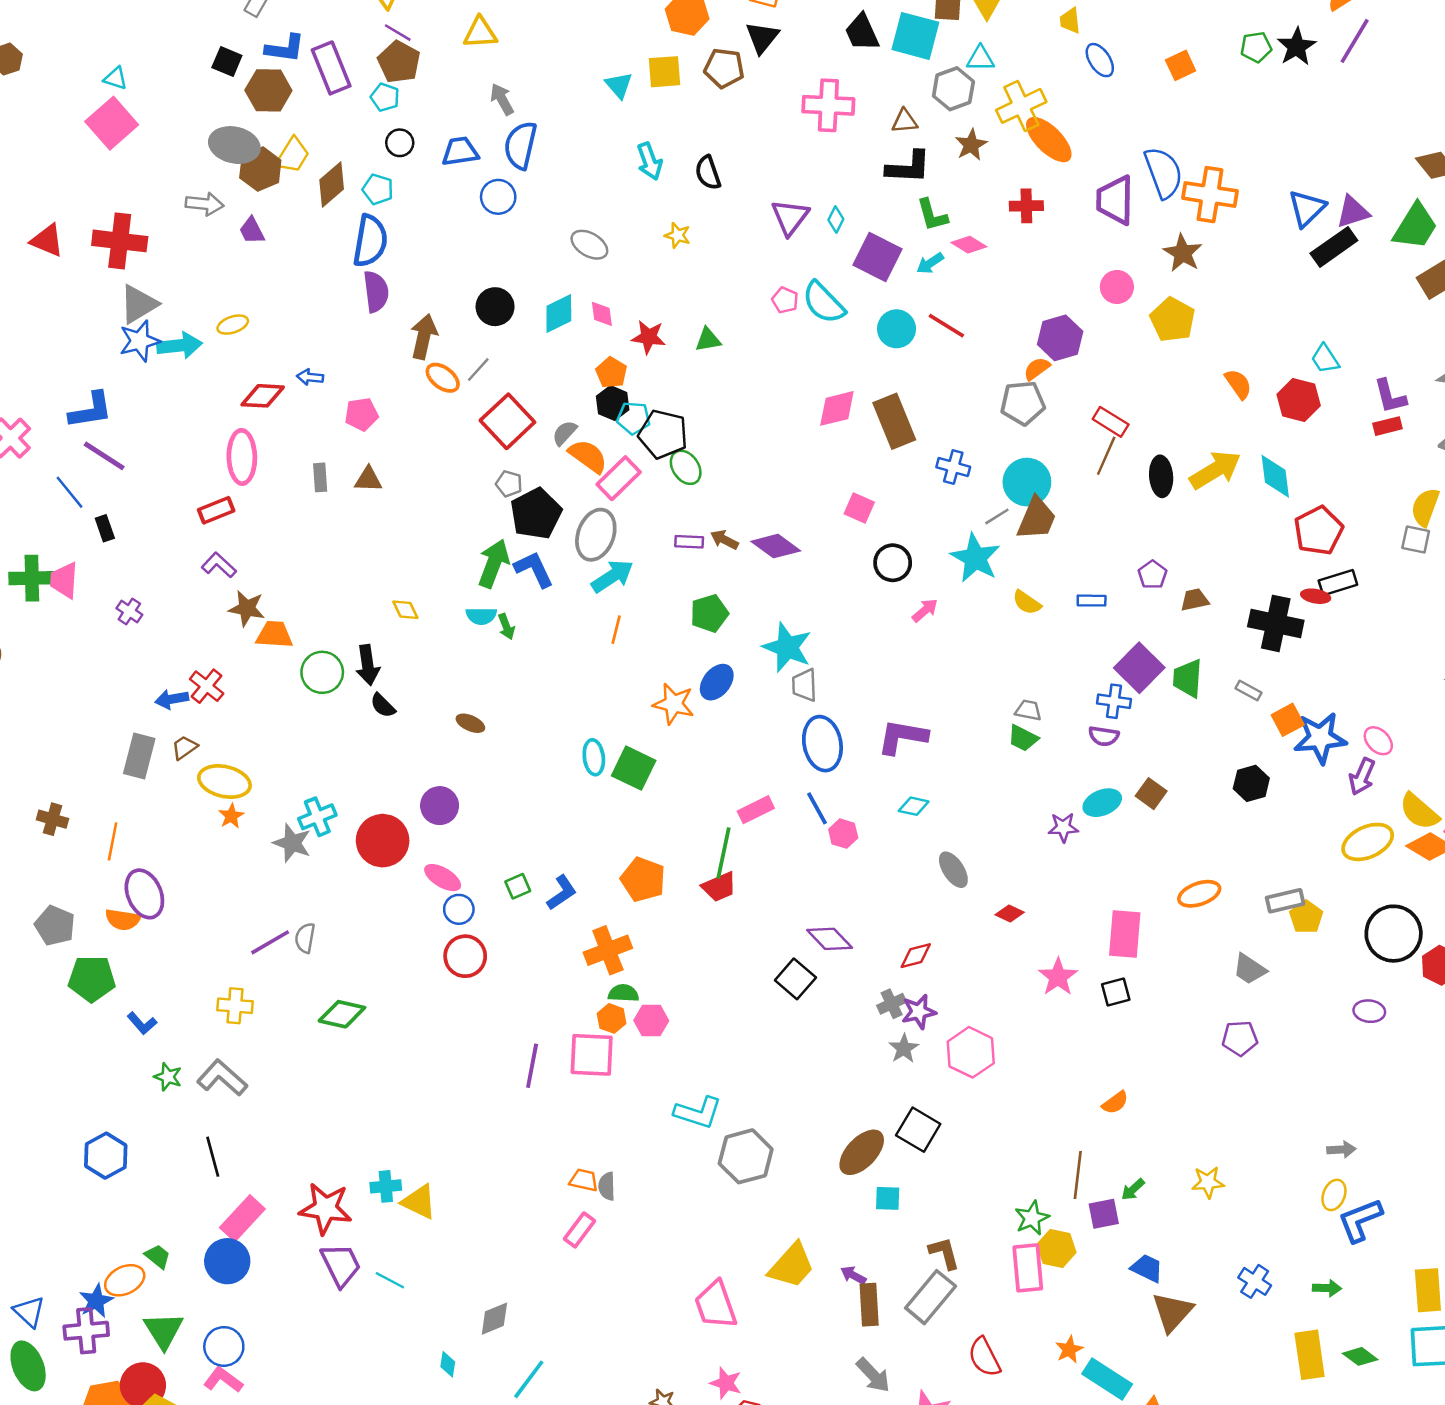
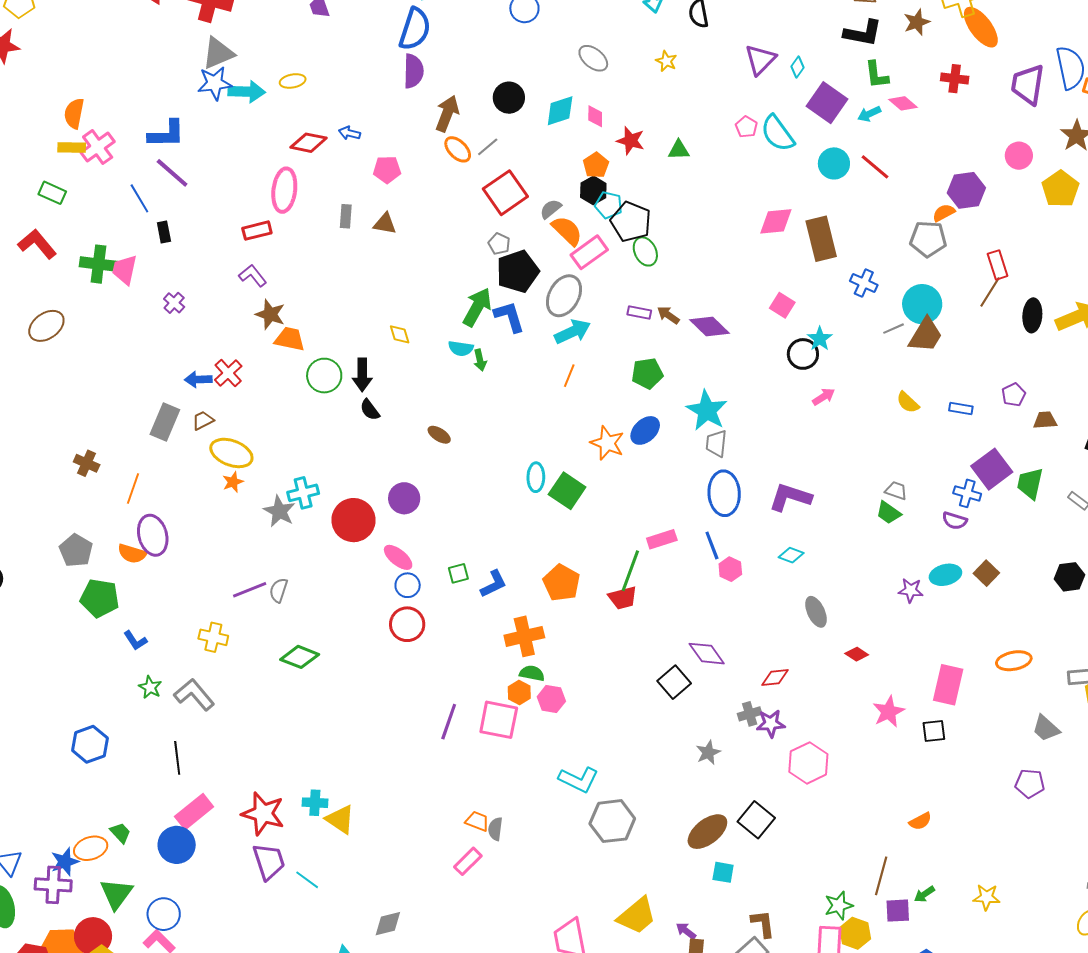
red rectangle: (1111, 422) -> (998, 265), turned 32
cyan star: (975, 558) -> (820, 339), moved, size x0.6
gray star: (904, 1048) -> (708, 753), moved

